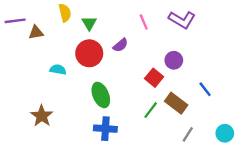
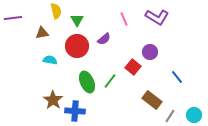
brown triangle: (36, 32) -> (42, 33), moved
brown rectangle: (176, 103) -> (152, 100), moved
green line: (151, 110) -> (110, 81), moved
brown star: (42, 116) -> (53, 100), moved
blue cross: (105, 129) -> (75, 111), moved
gray line: (188, 134) -> (170, 116), moved

